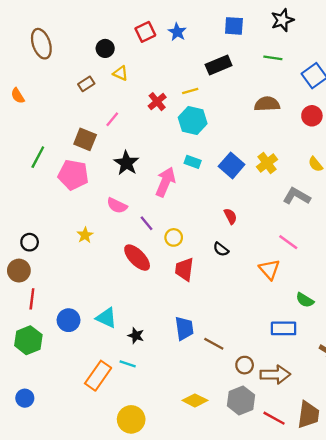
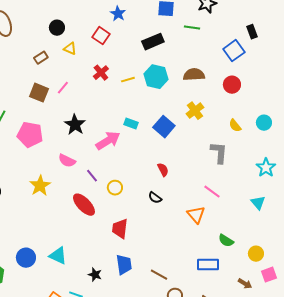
red square: (145, 32) -> (101, 36), moved, turned -30
green line: (273, 58) -> (192, 28), moved
yellow line: (190, 91) -> (128, 80), moved
cyan hexagon: (193, 121) -> (156, 77), moved
brown square: (85, 139) -> (39, 93), moved
yellow cross: (267, 163) -> (195, 111), moved
pink arrow: (165, 182) -> (108, 141), turned 35
gray L-shape: (297, 196) -> (219, 153), turned 65
yellow star: (85, 235) -> (40, 186), size x1.5
red trapezoid: (184, 269) -> (120, 229), moved
black star: (136, 336) -> (95, 275), moved
brown line: (214, 344) -> (159, 275), moved

